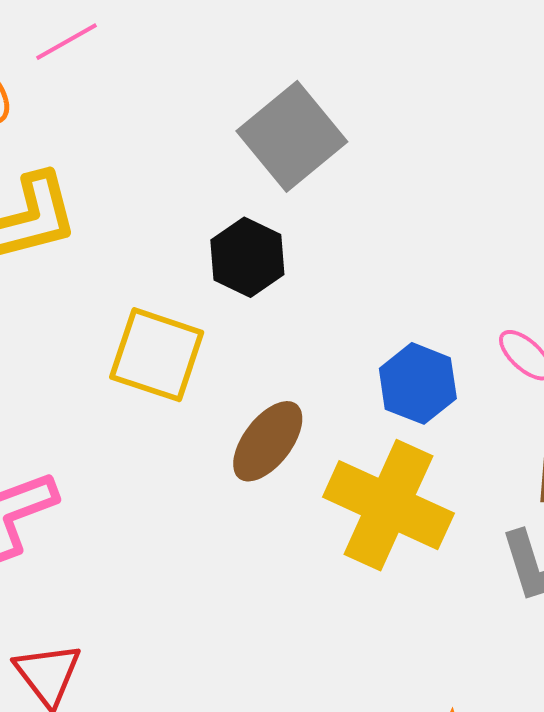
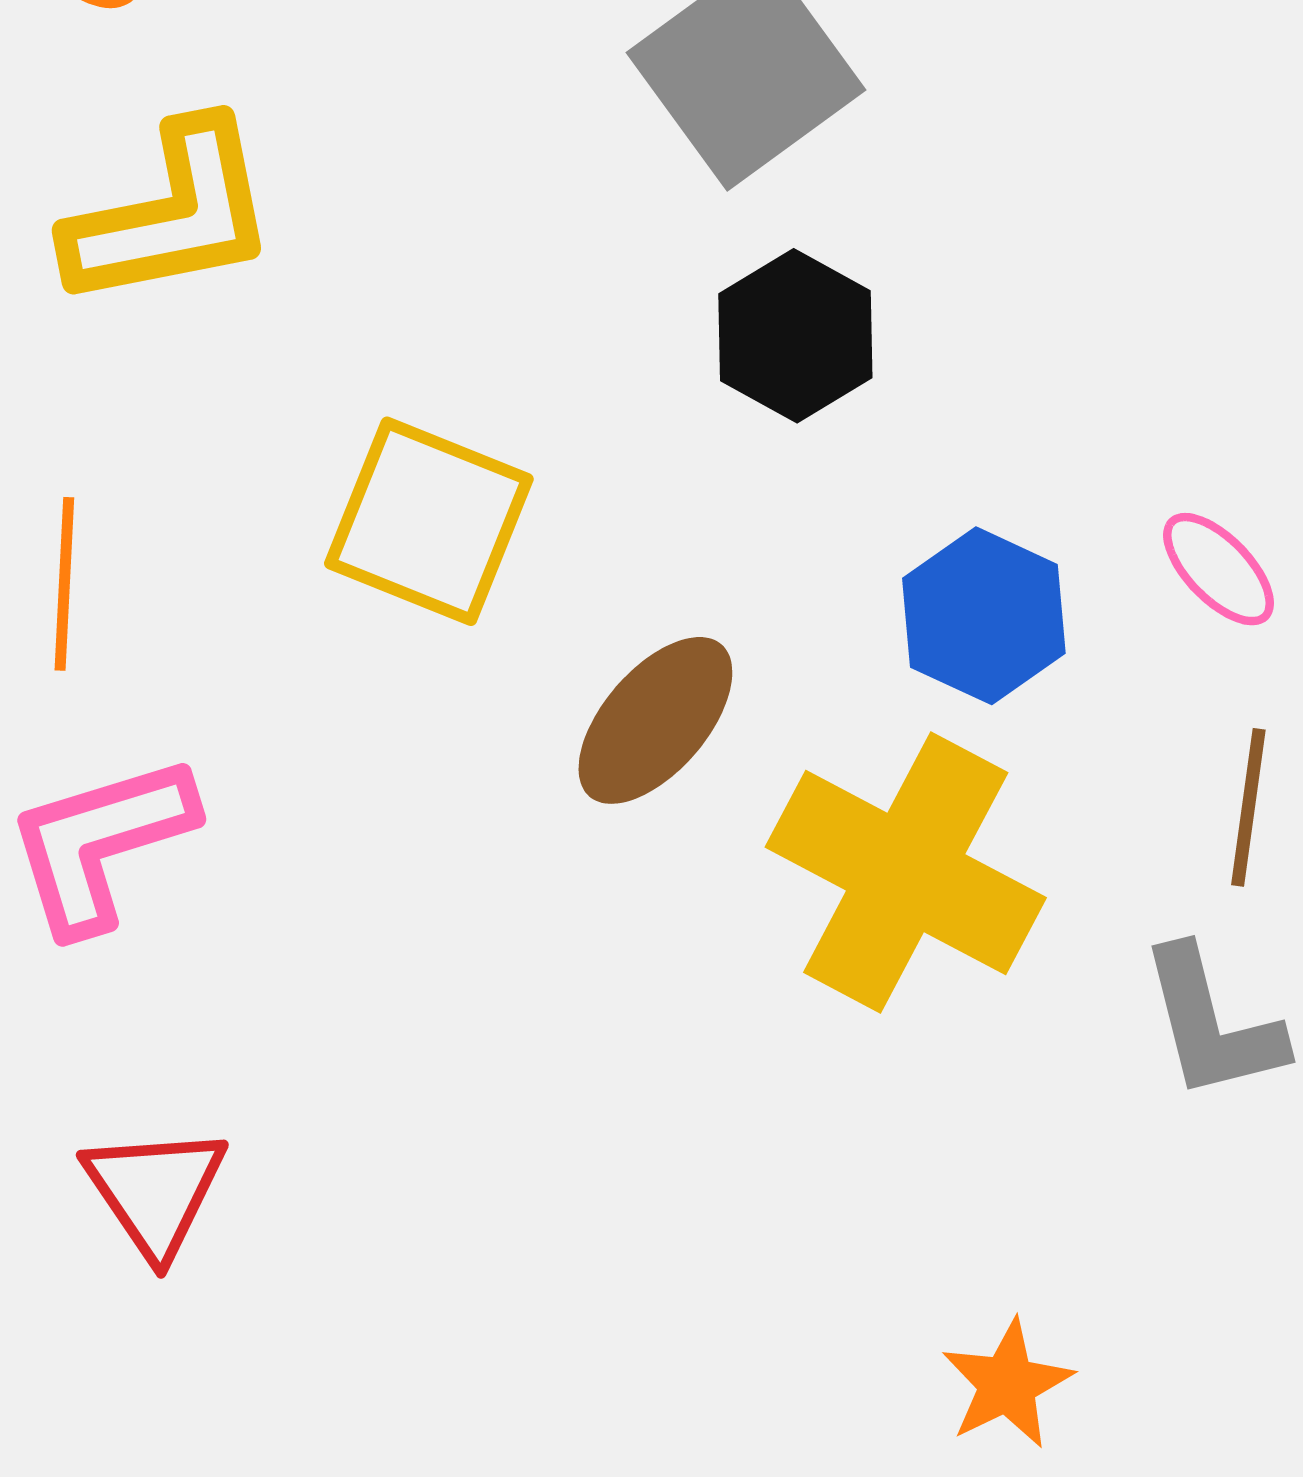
black hexagon: (247, 257) -> (795, 336), moved

